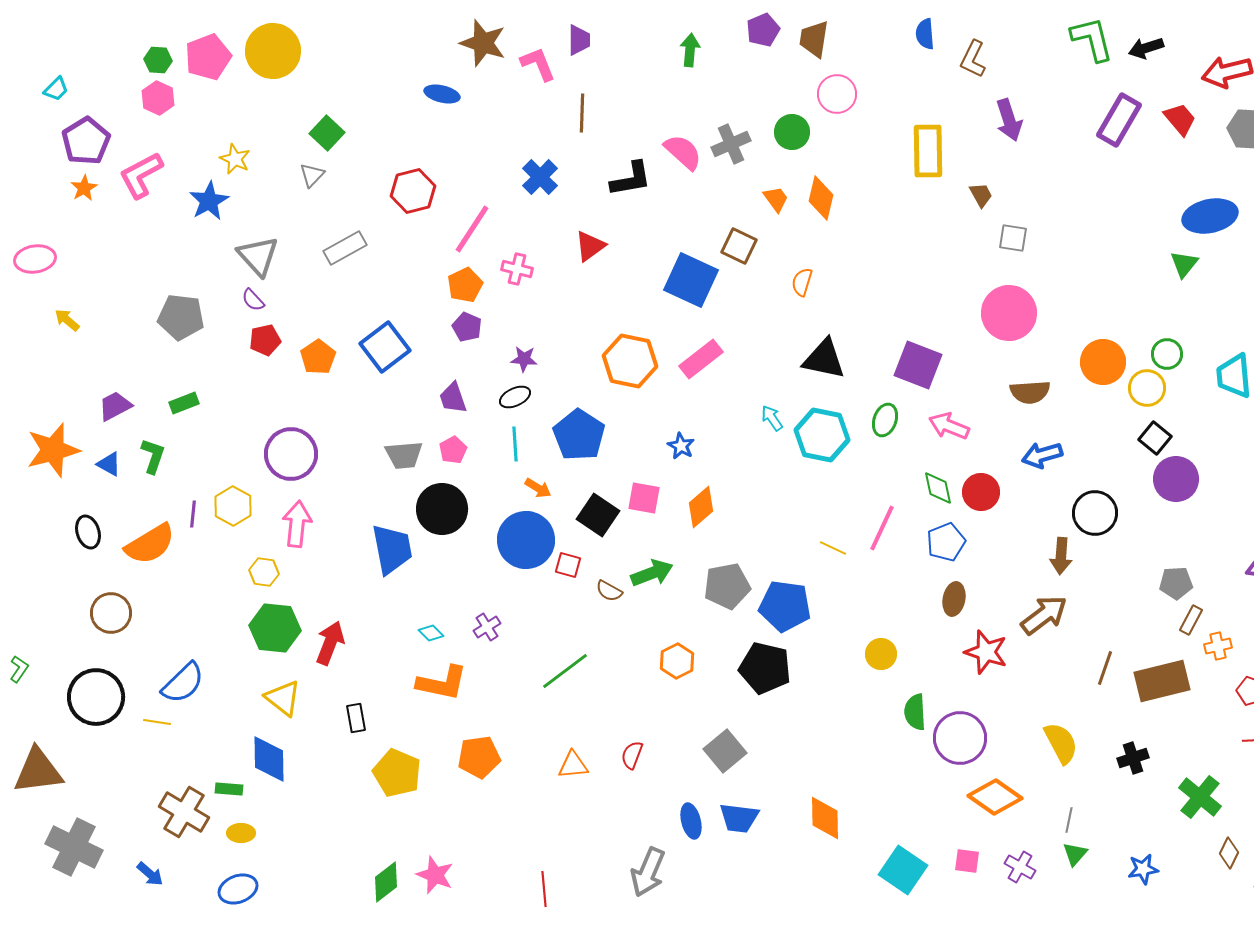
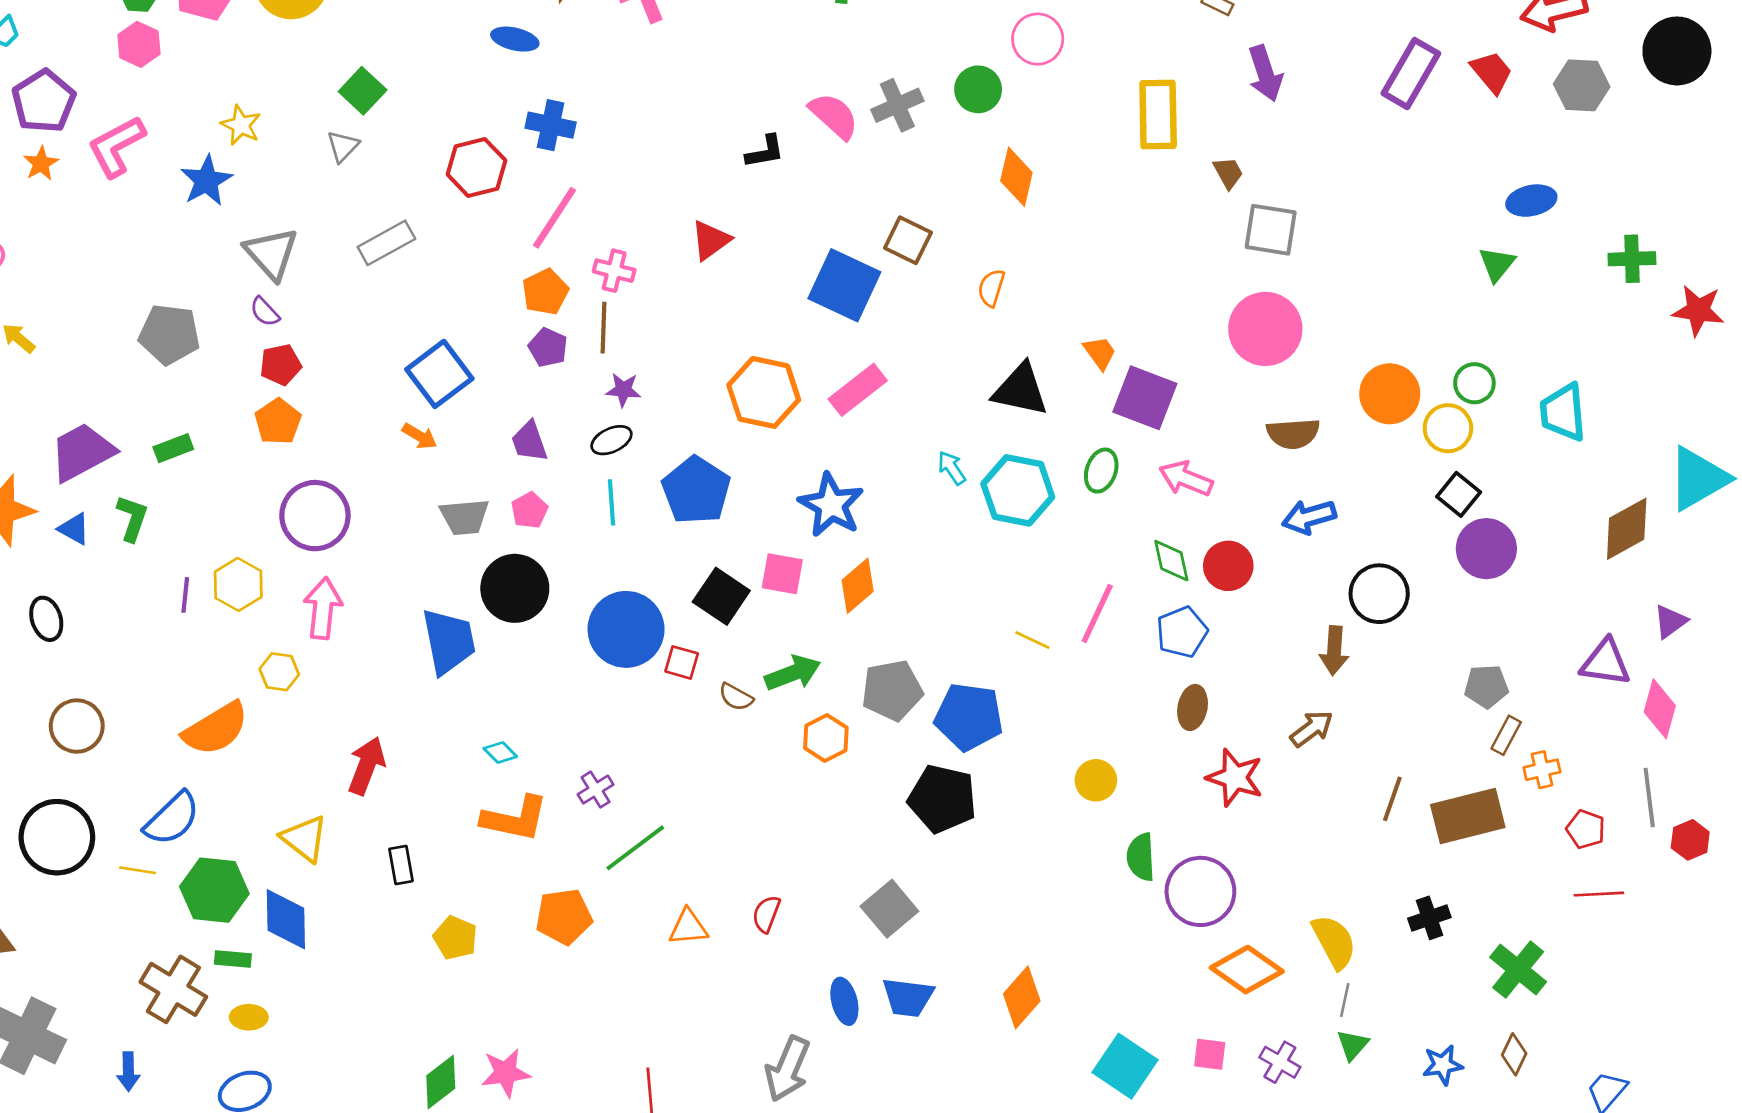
brown line: (582, 113) -> (604, 328), moved
blue cross: (540, 177) -> (551, 125), moved, turned -33
black L-shape: (631, 179) -> (765, 152), size x0.7
orange trapezoid: (776, 199) -> (1100, 353), moved
blue ellipse: (1210, 216) -> (1531, 201), size x0.7
gray square: (1013, 238) -> (1271, 230), size x1.4
orange pentagon: (318, 357) -> (278, 422), moved
purple trapezoid: (115, 406) -> (82, 452), size x1.5
blue star: (681, 446) -> (831, 505), size x1.8
orange arrow: (538, 488) -> (420, 436), moved
orange semicircle: (150, 544) -> (216, 729), moved
brown arrow: (1044, 615) -> (1312, 729), size x0.7
purple cross: (487, 627) -> (596, 790), moved
green hexagon: (275, 628) -> (214, 890), moved
orange hexagon: (677, 661) -> (826, 738), moved
green line: (565, 671) -> (635, 848), moved
yellow semicircle: (1061, 743) -> (1334, 942), moved
yellow pentagon: (397, 773) -> (455, 938), size x0.7
orange diamond: (825, 818) -> (1022, 997), turned 42
brown diamond: (1229, 853) -> (1514, 1054), moved
blue arrow: (150, 874) -> (128, 1071), turned 48
pink star: (435, 875) -> (506, 1073), turned -30

